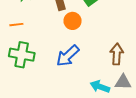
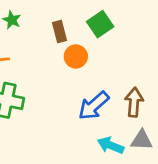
blue arrow: (68, 56) -> (94, 106), moved

